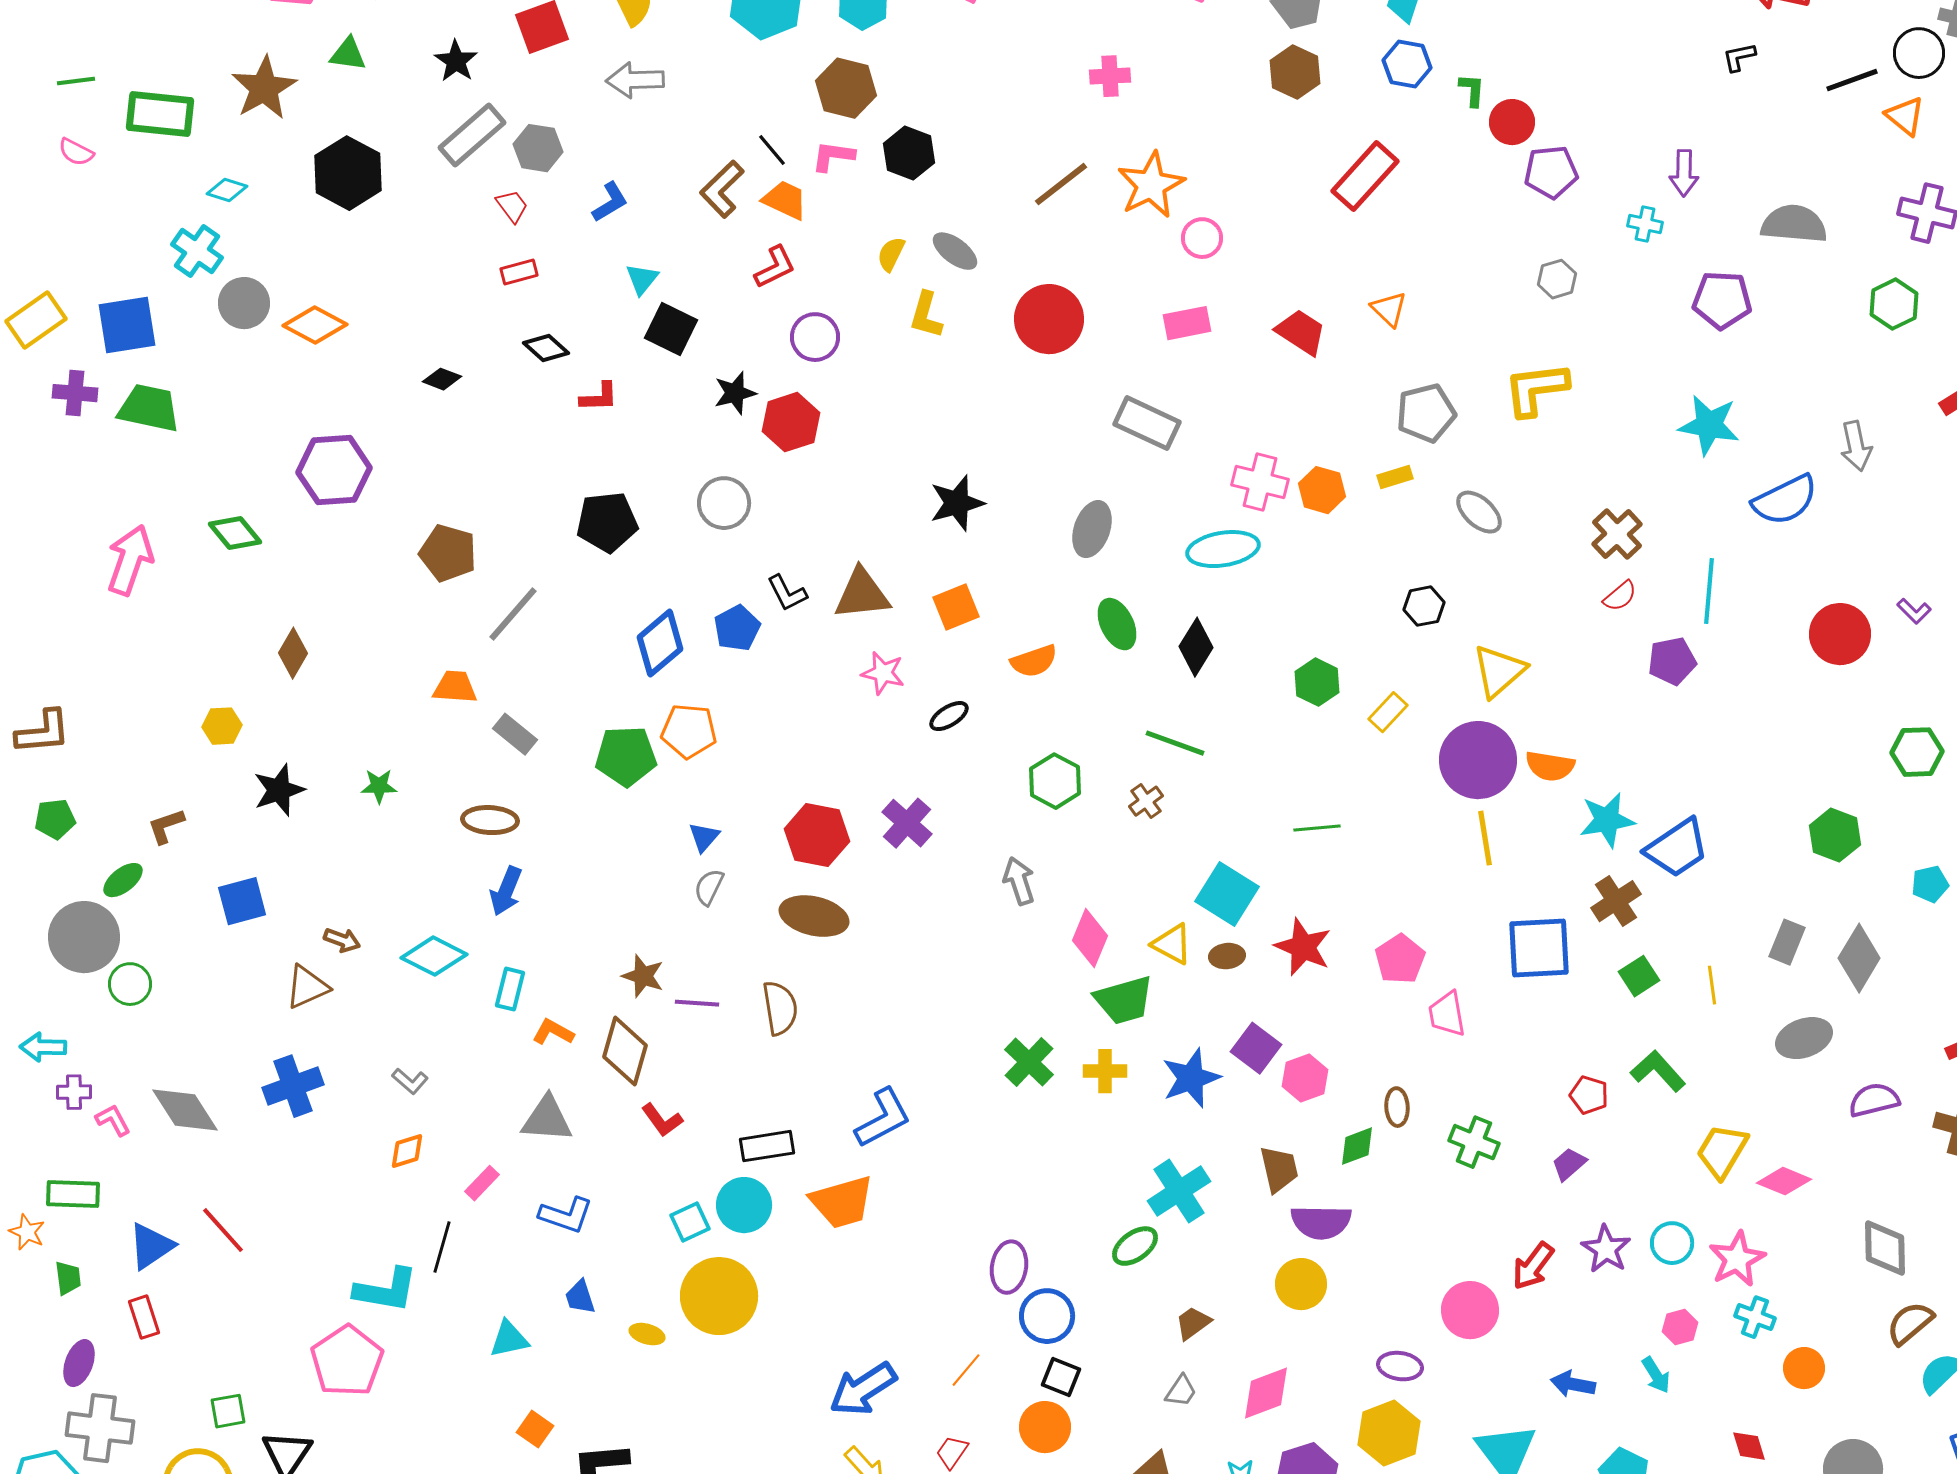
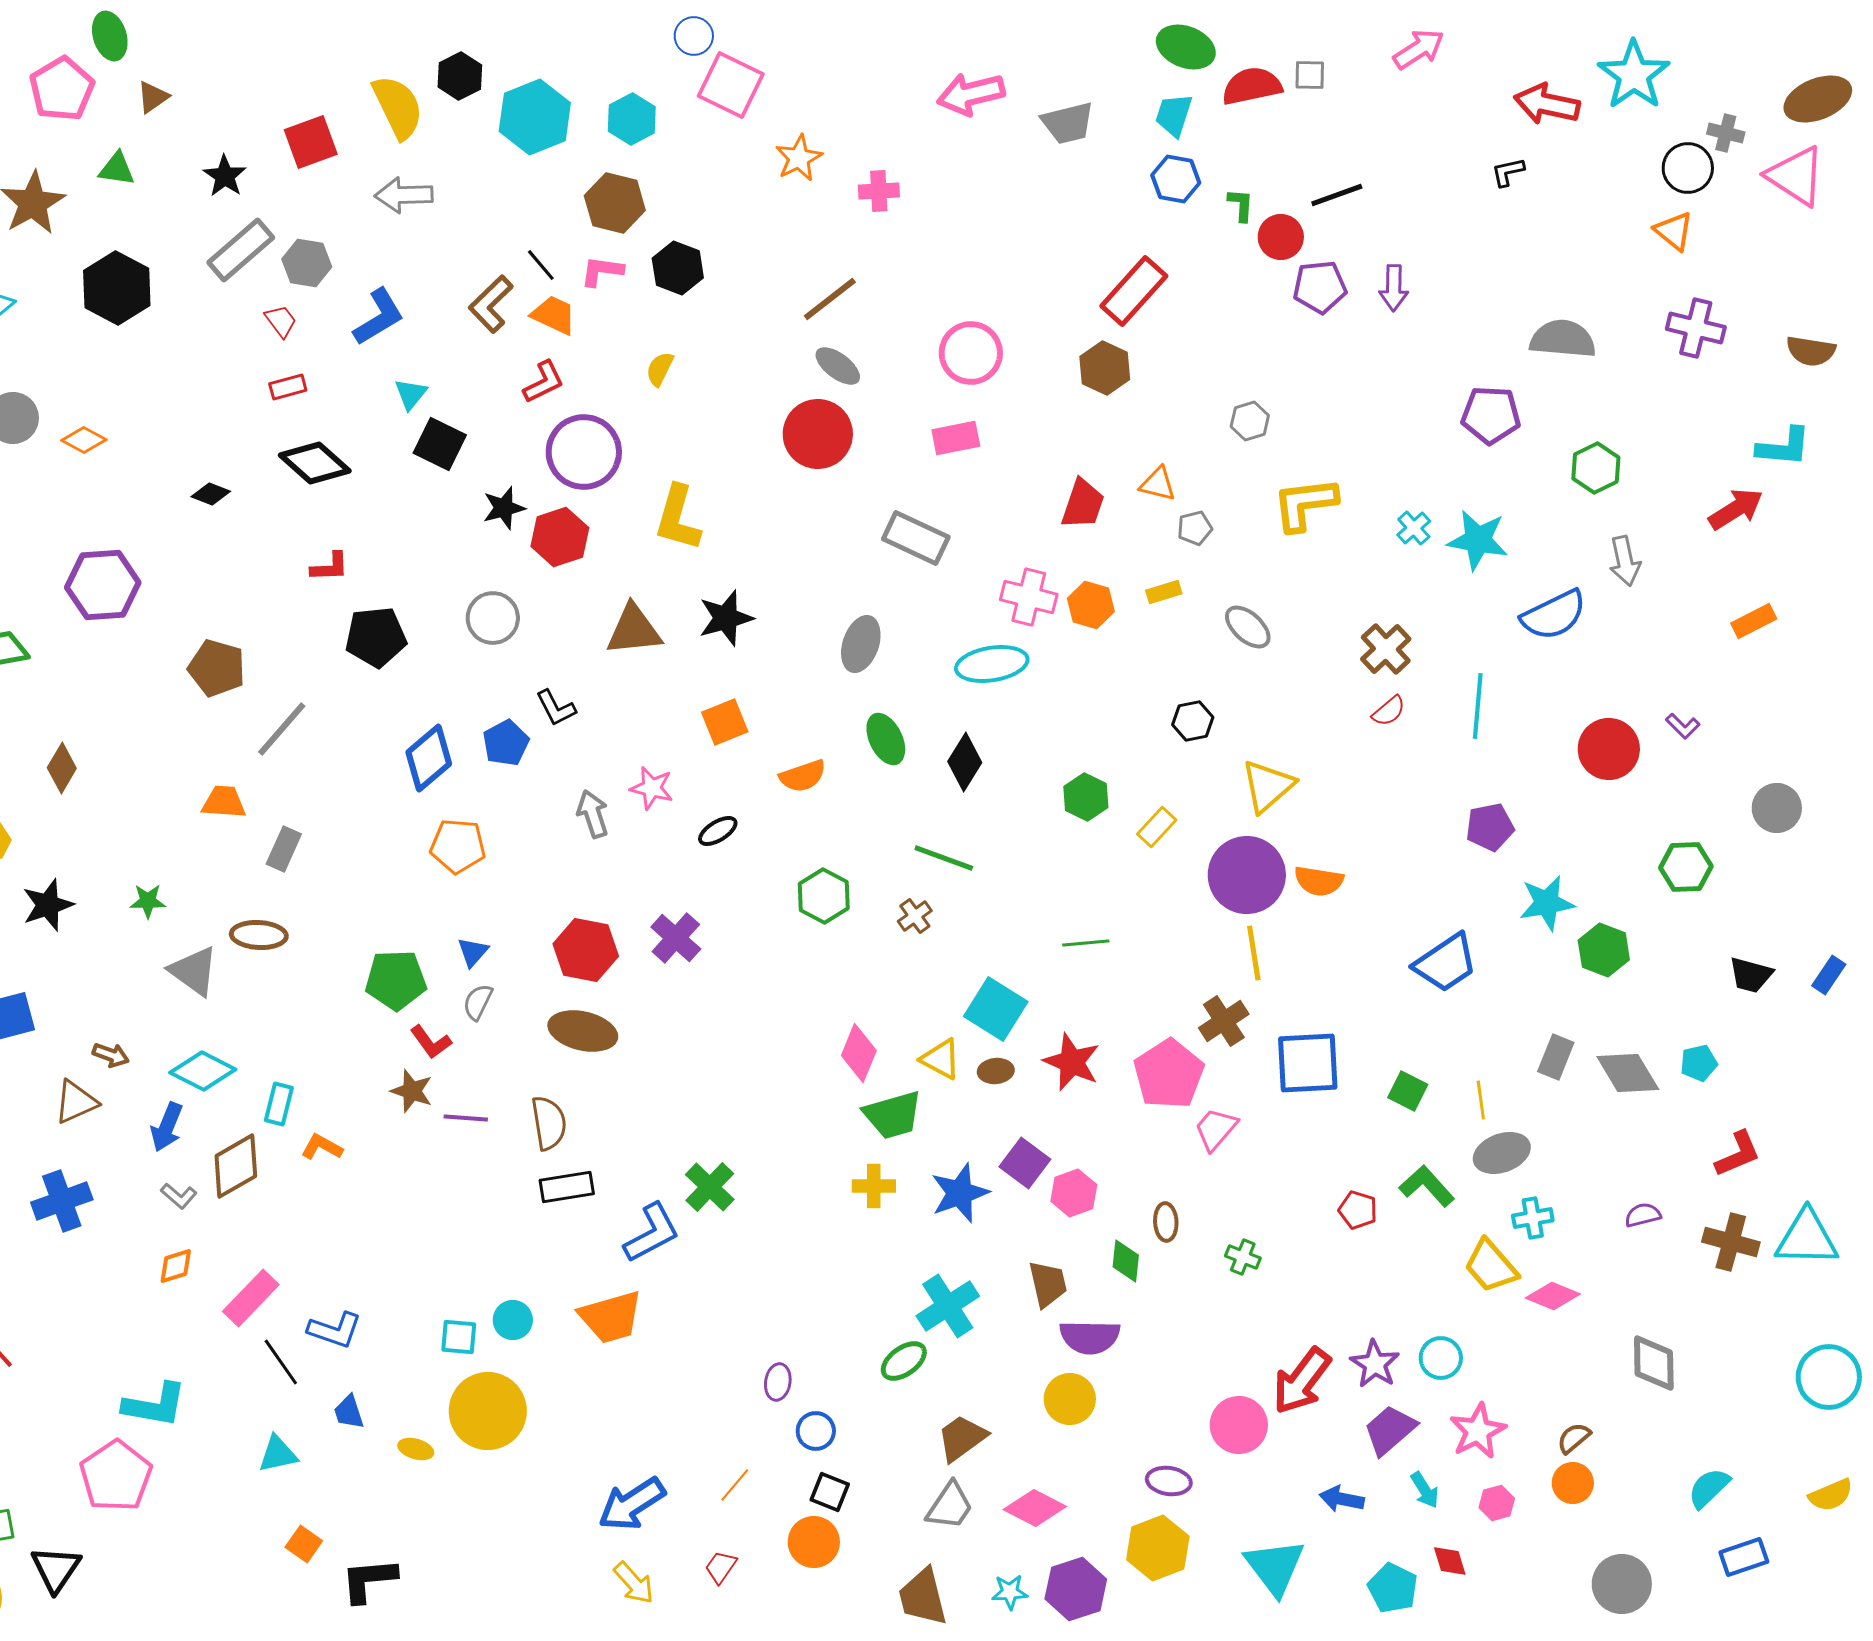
brown hexagon: (1295, 72) -> (1105, 368), moved
black line: (1852, 80) -> (1337, 195), moved
purple arrow: (1684, 173) -> (1394, 288), moved
orange star: (1151, 185) -> (799, 158), moved, size x0.7
blue L-shape: (610, 202) -> (379, 317), size x1.4
cyan cross: (1645, 224) -> (1414, 528), moved, turned 36
pink circle: (1202, 238) -> (971, 353), size x1.5
gray ellipse: (955, 251) -> (838, 366), moved
gray hexagon: (1557, 279) -> (1250, 421), moved
green hexagon: (1894, 304) -> (1596, 468), moved
orange triangle: (1389, 309) -> (1158, 484), moved, turned -30
yellow L-shape: (926, 315) -> (678, 518), moved, size x1.4
orange diamond: (315, 325) -> (84, 440), size x0.7
red trapezoid: (1301, 332) -> (1083, 504), moved, turned 76
purple circle: (815, 337) -> (584, 452), size x1.5
black diamond: (546, 348) -> (315, 463), size x1.5
red L-shape: (599, 397) -> (330, 567), moved
gray pentagon: (1426, 413) -> (1195, 528), size x0.6
brown triangle: (862, 594) -> (634, 630), moved
purple pentagon: (1672, 661) -> (1490, 827), moved
gray rectangle: (515, 734) -> (284, 849), turned 75
green pentagon: (626, 756) -> (396, 980), moved
cyan star: (1607, 820) -> (1547, 903), moved
gray arrow: (1019, 881) -> (593, 814), moved
cyan pentagon: (1930, 884) -> (1699, 1063), moved
blue arrow: (506, 891) -> (167, 1127), moved
brown cross: (1616, 901) -> (1224, 1021), moved
gray diamond: (1859, 958) -> (1628, 1073), turned -62
pink pentagon: (1400, 959) -> (1169, 1074), size x1.4
green square: (1639, 976) -> (1408, 1091), turned -30
pink trapezoid: (1447, 1014) -> (1216, 1129), turned 51
gray ellipse: (1804, 1038) -> (1502, 1153), moved
brown diamond: (625, 1051) -> (236, 1166), moved, turned 44
green cross: (1029, 1062) -> (710, 1187), moved
purple semicircle: (1874, 1100) -> (1643, 1215), size x0.7
gray triangle: (547, 1119) -> (194, 971), moved, turned 32
red L-shape: (662, 1120) -> (431, 1042), moved
green cross: (1474, 1142) -> (1243, 1257), size x0.7
black rectangle: (767, 1146) -> (567, 1187), moved
green diamond: (1357, 1146) -> (1126, 1261), turned -63
yellow trapezoid: (1722, 1151) -> (1491, 1266), turned -72
purple trapezoid: (1569, 1164) -> (1390, 1430), moved, size x1.5
pink rectangle: (482, 1183) -> (251, 1298), size x1.6
cyan circle: (744, 1205) -> (513, 1320), size x0.7
cyan square: (690, 1222) -> (459, 1337), turned 30
black line: (442, 1247) -> (281, 1362), moved, turned -51
pink star: (1737, 1259) -> (1478, 1431), moved
red arrow: (1533, 1266) -> (1302, 1381), size x1.4
purple ellipse: (1009, 1267) -> (778, 1382), size x0.7
blue circle: (1047, 1316) -> (816, 1431), size x0.7
cyan cross: (1755, 1317) -> (1533, 1218), moved, turned -30
brown trapezoid: (1193, 1323) -> (962, 1438), size x1.4
brown semicircle: (1910, 1323) -> (1574, 1438), moved, size x0.7
pink hexagon: (1680, 1327) -> (1497, 1503), moved
gray trapezoid: (1181, 1391) -> (950, 1506), size x1.5
pink diamond: (1266, 1393) -> (1035, 1508), turned 48
red diamond: (1749, 1446) -> (1450, 1561), moved

